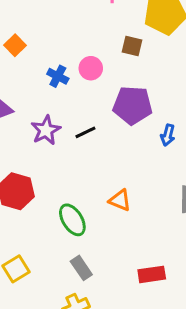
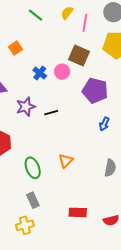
brown square: (132, 46) -> (79, 55), moved, size x1.5
purple pentagon: (132, 105) -> (95, 91), moved
orange triangle: (120, 200) -> (66, 161), turned 42

